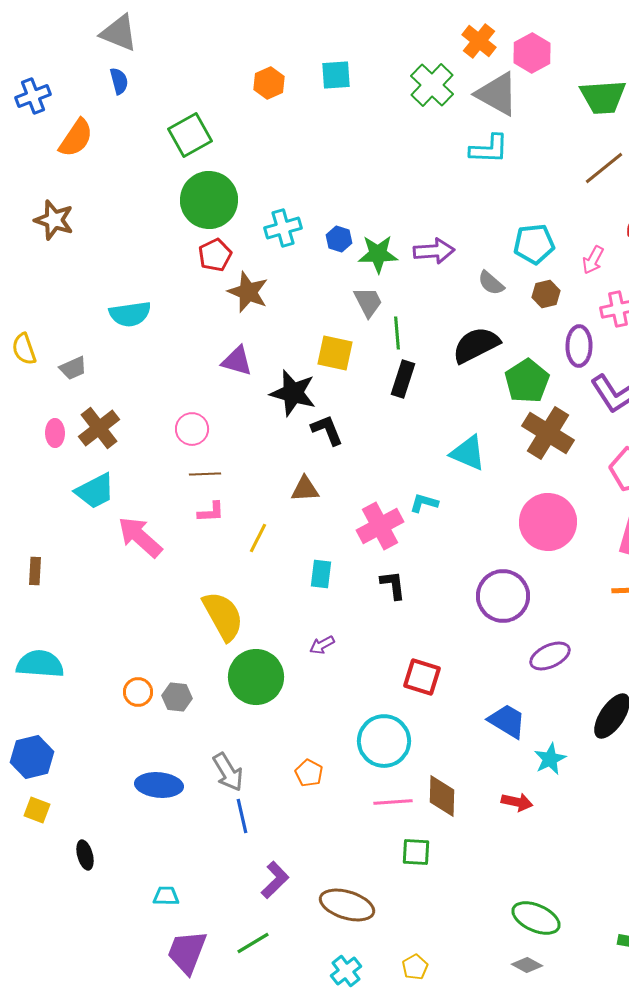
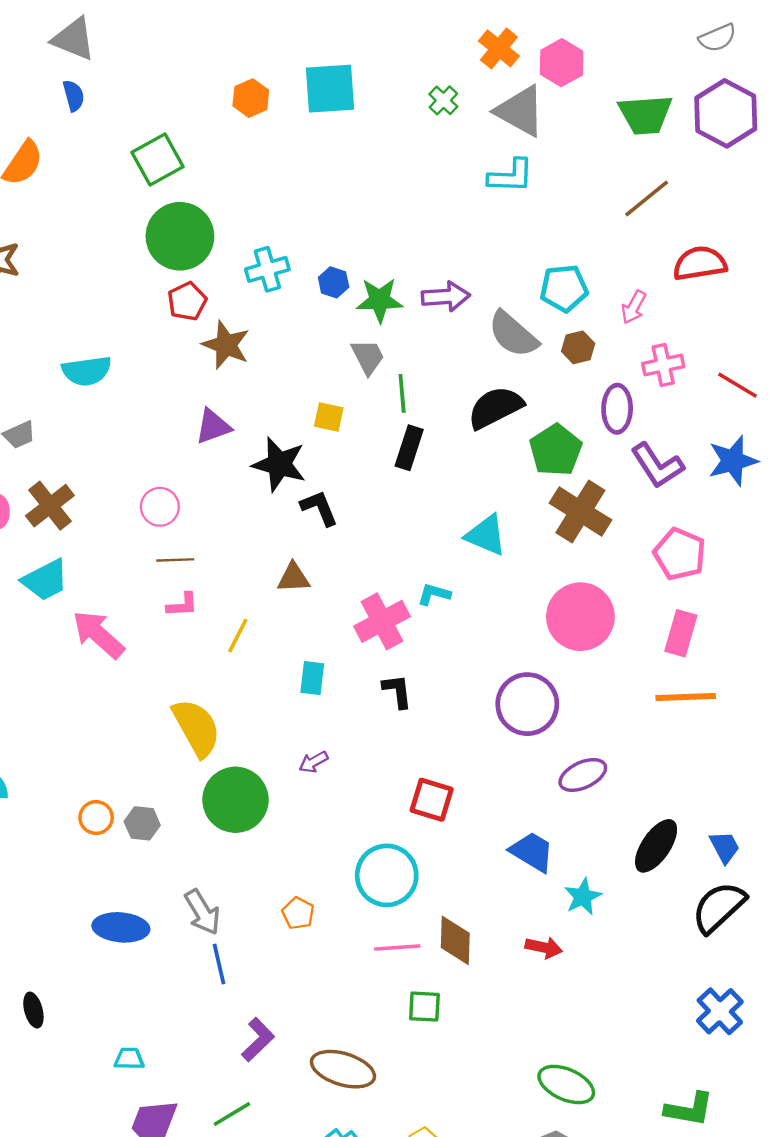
cyan square: (336, 75) -> (330, 89), size x1.5
green cross: (432, 85) -> (443, 100), size x0.6
gray semicircle: (491, 283) -> (513, 334), size x1.6
yellow square: (335, 353) -> (329, 417), size x0.7
purple triangle: (237, 361) -> (213, 426), turned -36

